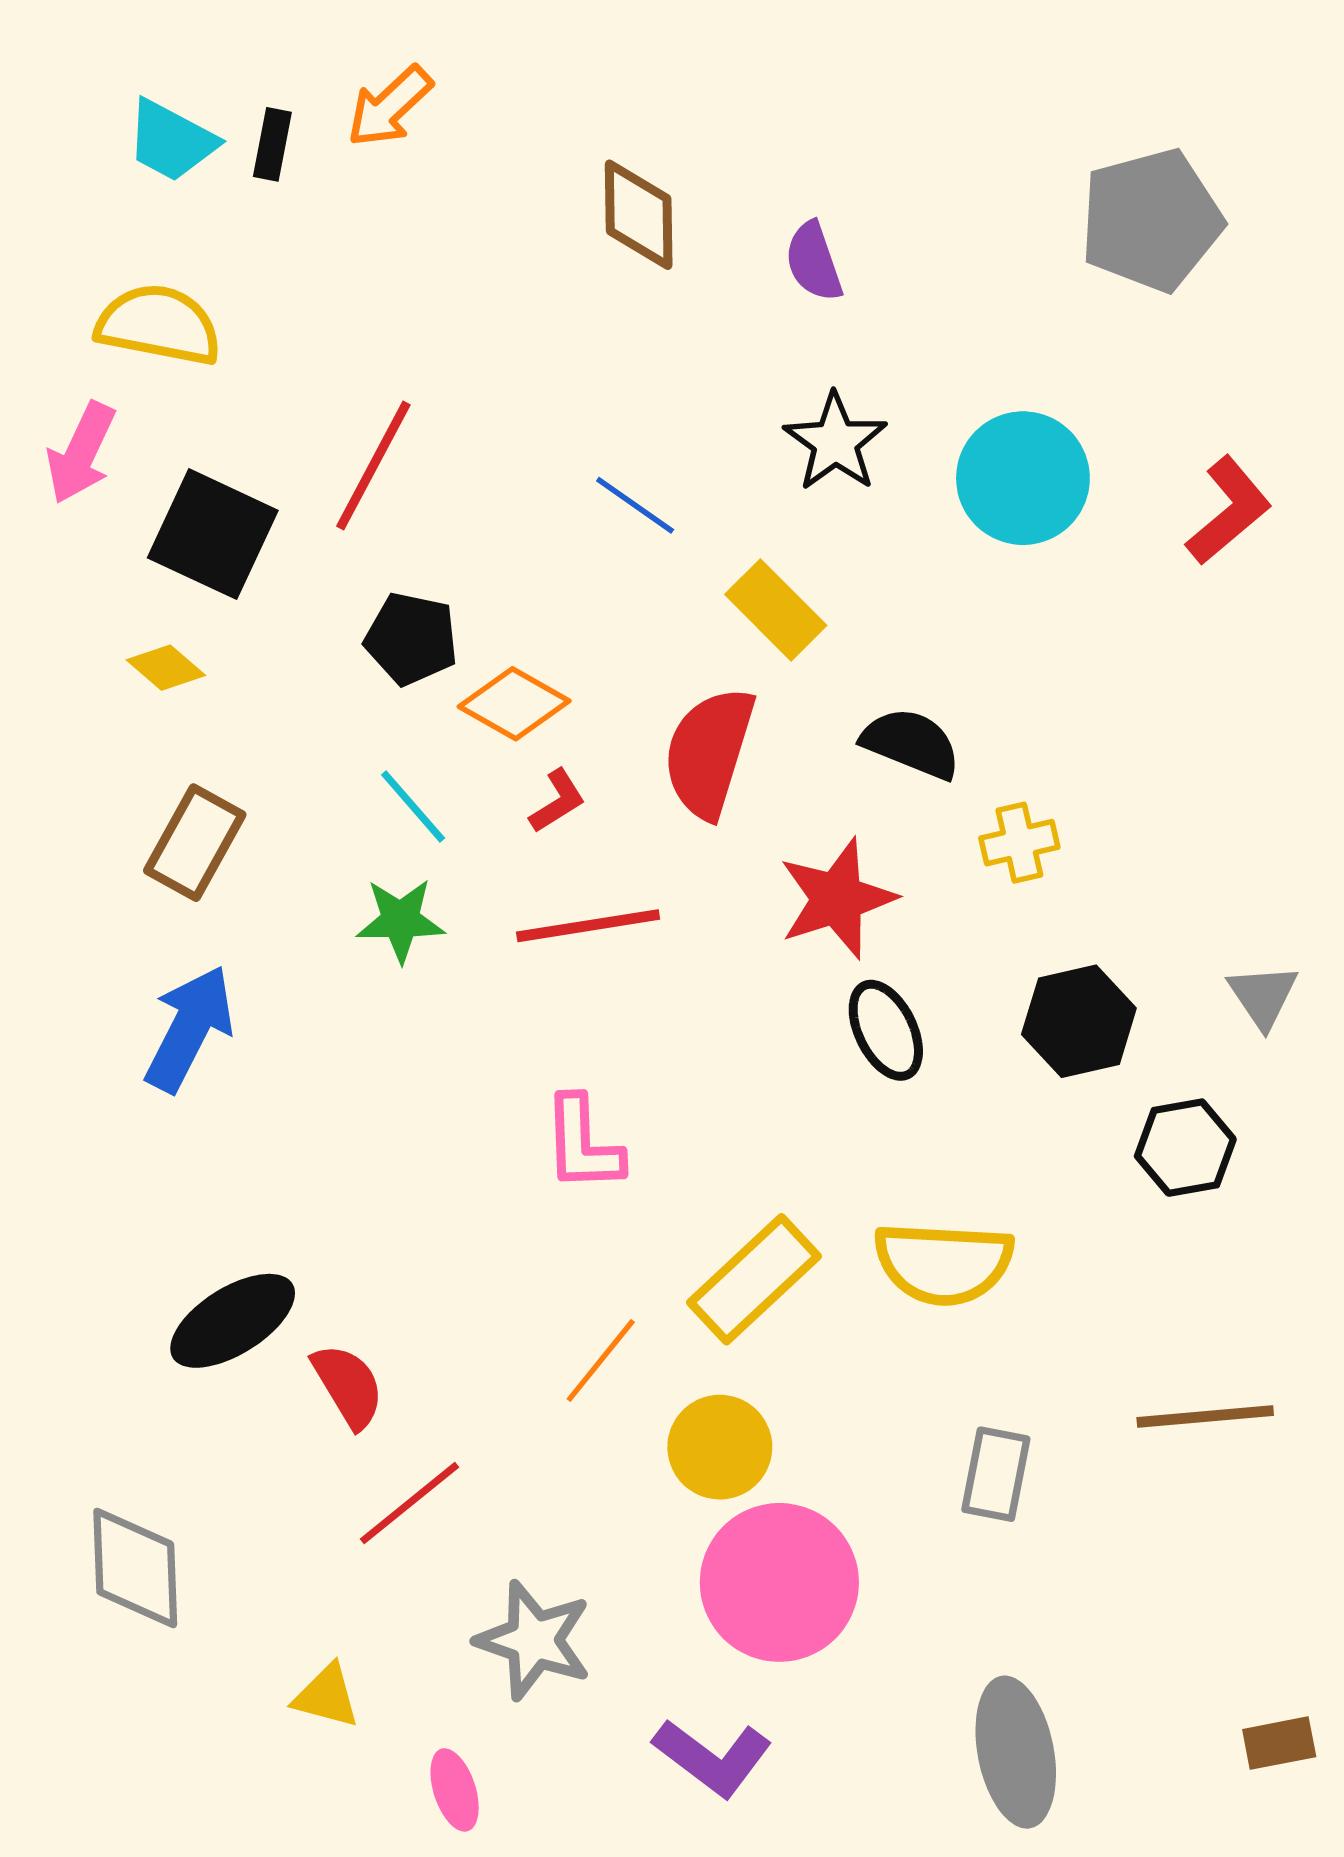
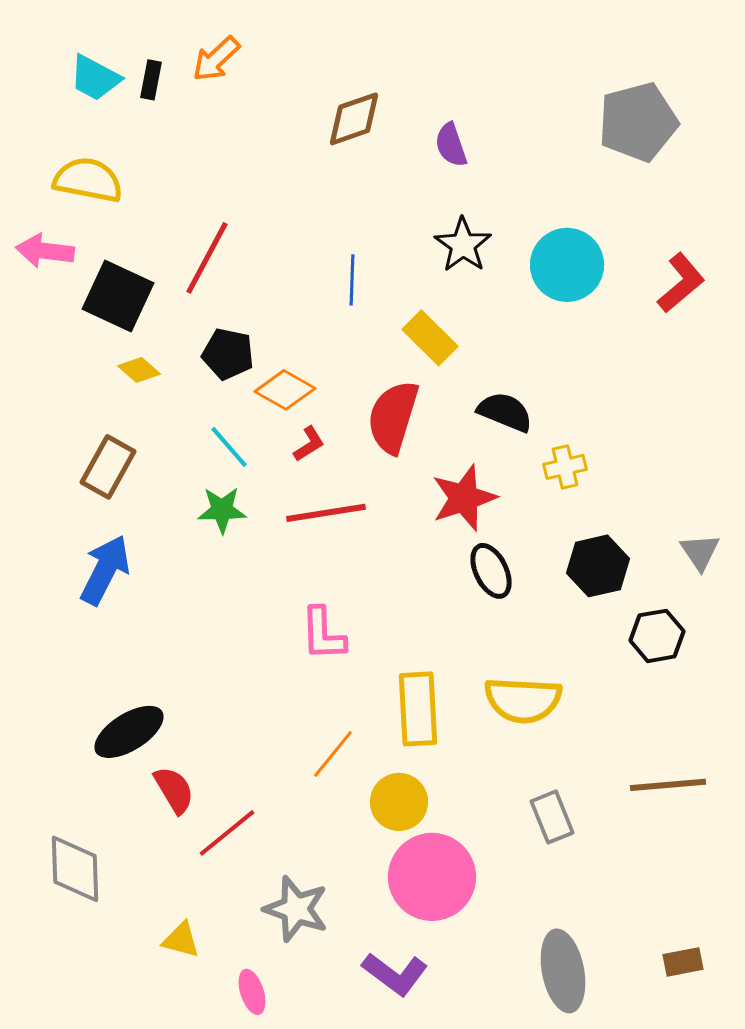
brown diamond: (639, 215) -> (354, 119), turned 72
pink arrow: (81, 453) -> (45, 251), turned 72
blue line: (635, 505) -> (352, 280), turned 57
yellow diamond: (166, 668) -> (139, 370), moved
yellow rectangle: (754, 1279) -> (418, 709), turned -50
red semicircle: (348, 1386) -> (174, 790), moved
gray rectangle: (996, 1474) -> (552, 817), turned -33
brown rectangle: (1279, 1743) -> (683, 962), moved

